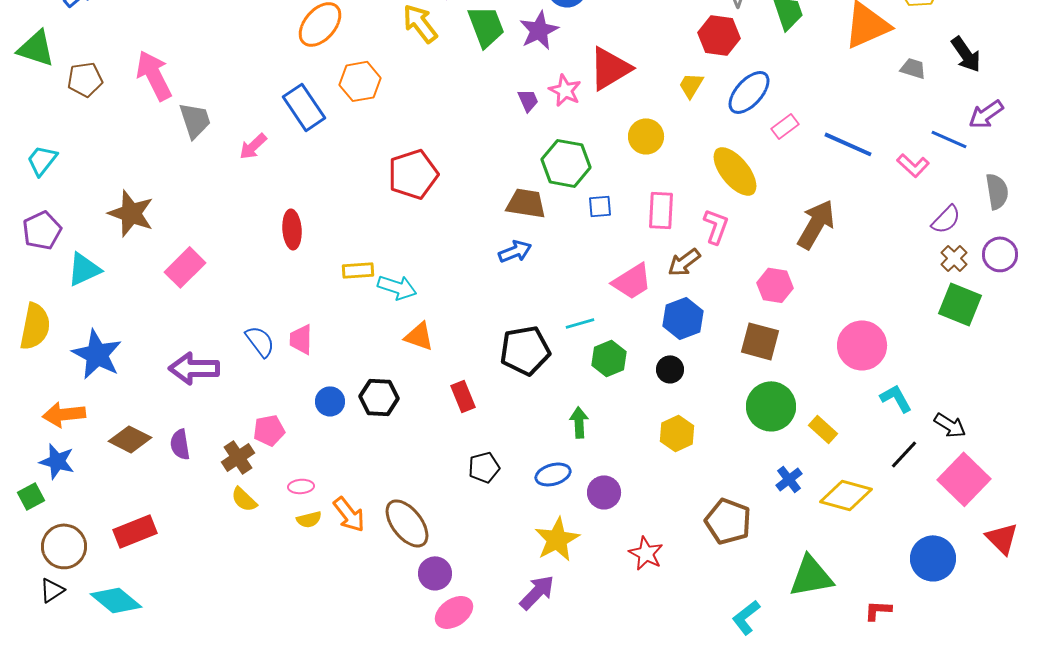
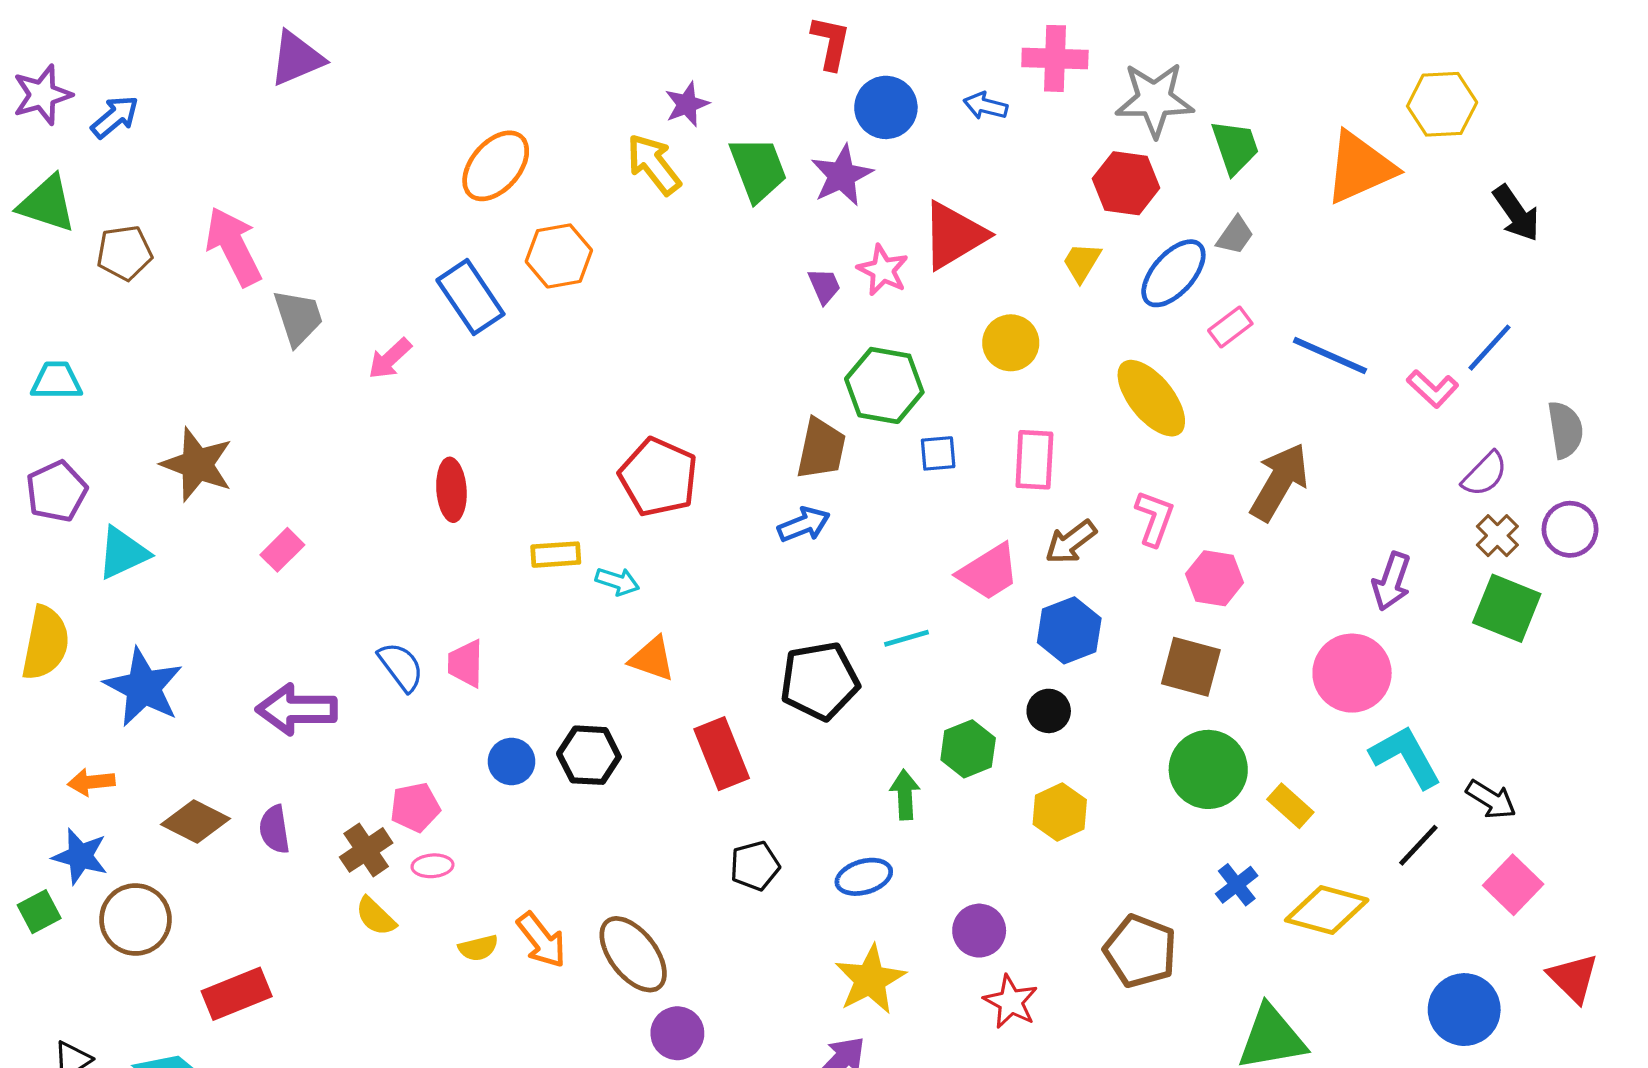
gray trapezoid: (913, 68) -> (1235, 235), moved, turned 108
purple arrow: (986, 114) -> (1392, 581), moved, turned -36
blue line: (949, 139) -> (1489, 348), turned -72
cyan trapezoid: (42, 160) -> (56, 381), turned 52
red pentagon: (413, 174) -> (658, 477), moved, turned -30
brown trapezoid: (526, 203) -> (821, 449), turned 93
pink L-shape: (716, 226) -> (1155, 518), moved
pink rectangle: (185, 267) -> (282, 550), size x0.7
cyan arrow: (397, 287) -> (617, 581), size x0.7
green hexagon: (609, 358) -> (968, 749), moved
red rectangle: (463, 396) -> (722, 754), size x1.4
cyan L-shape: (896, 398) -> (1406, 757), size x1.4
orange arrow: (64, 414) -> (91, 782), size x0.7
pink square: (964, 479) -> (1513, 885), size x0.7
pink ellipse: (301, 486) -> (433, 866), moved
purple circle: (604, 492) -> (979, 931), moved
red rectangle: (135, 531) -> (237, 994), moved
brown circle: (64, 546) -> (135, 919), moved

